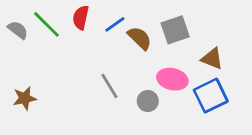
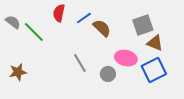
green line: (47, 24) -> (34, 32), moved
gray square: (175, 30) -> (143, 25), moved

